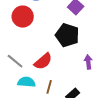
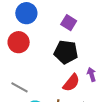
red semicircle: (43, 61) -> (71, 83), moved

